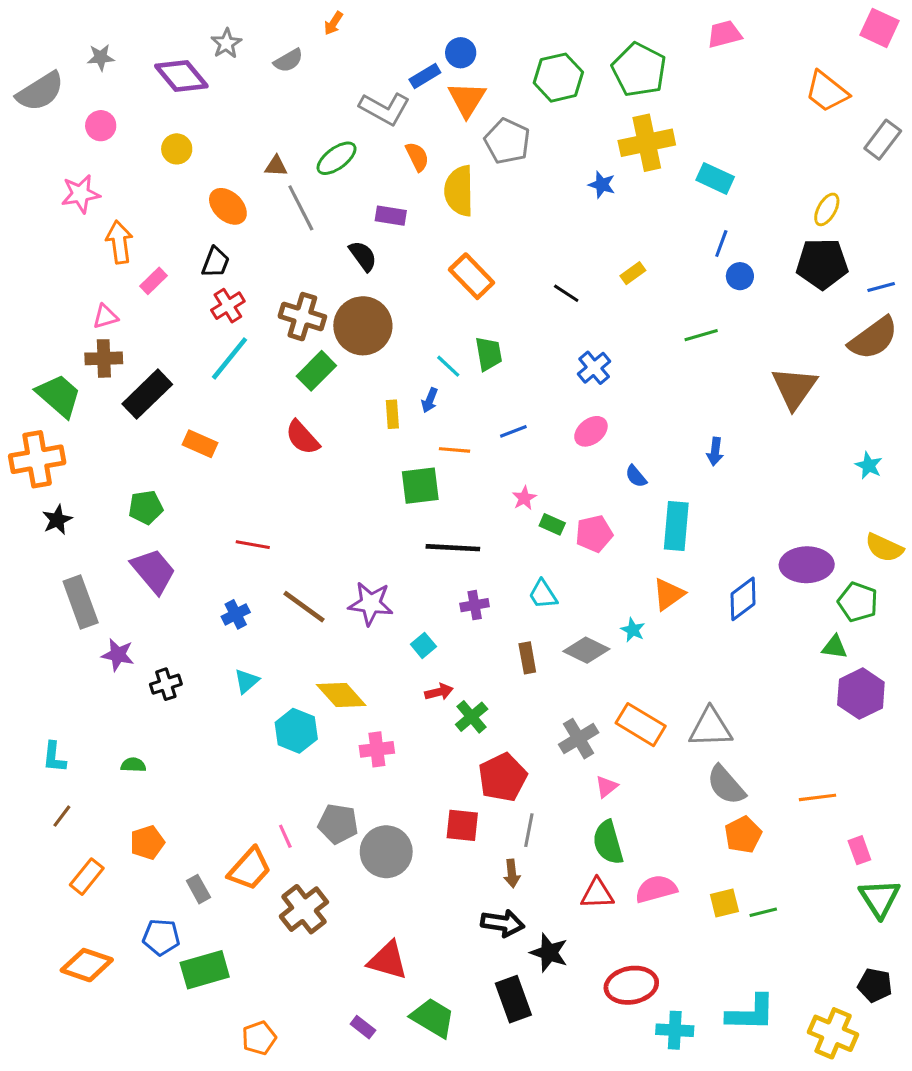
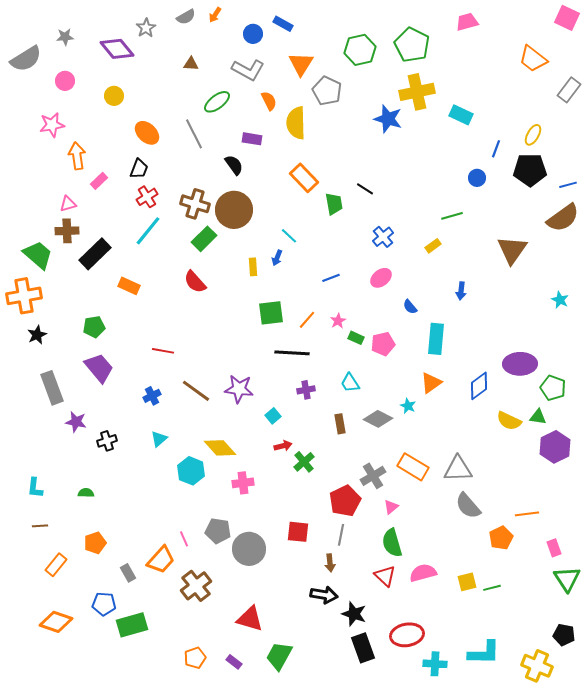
blue circle: (461, 53) -> (253, 34), moved
gray semicircle: (288, 61) -> (186, 17), moved
blue rectangle: (425, 76) -> (283, 24), moved, turned 60
brown triangle: (276, 166) -> (191, 64), moved
blue star: (602, 185) -> (388, 119), size x1.6
blue line: (721, 244) -> (496, 149), moved
yellow rectangle: (633, 273) -> (433, 246), moved
green trapezoid: (489, 354) -> (334, 204), moved
orange line: (454, 450) -> (307, 320), moved, turned -54
yellow semicircle: (884, 548) -> (509, 421), moved
red pentagon: (503, 777) -> (345, 501), moved
brown line: (62, 816) -> (40, 526), turned 49
orange pentagon: (743, 835) -> (501, 538), moved
red triangle: (597, 894) -> (385, 576), turned 45
black rectangle: (513, 999) -> (363, 648), moved
green trapezoid: (433, 1018) -> (279, 656), turned -92
orange pentagon: (259, 1038) -> (195, 658), moved

